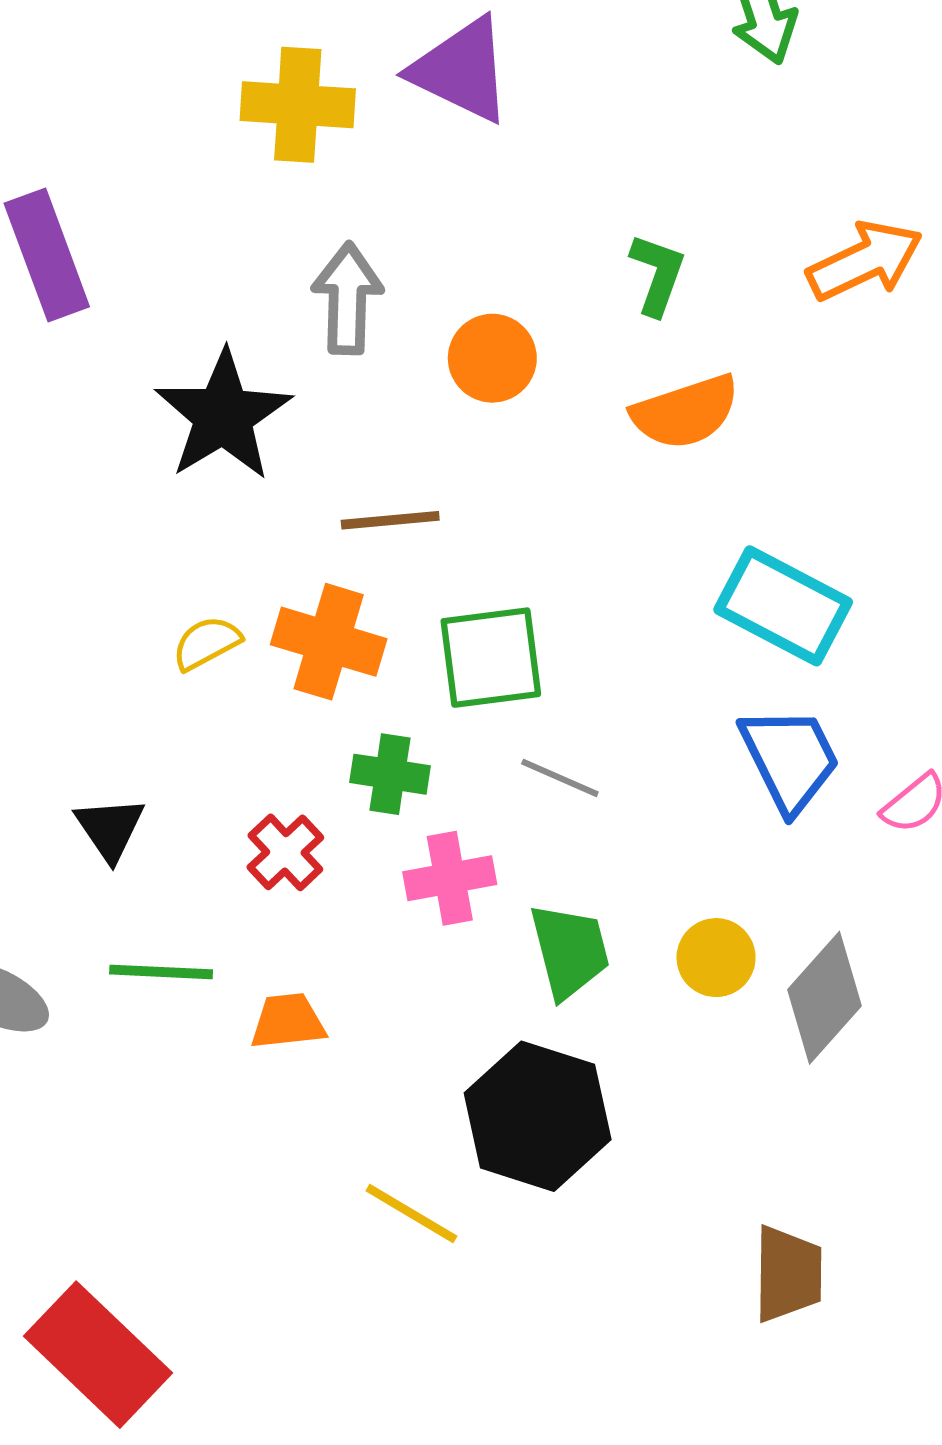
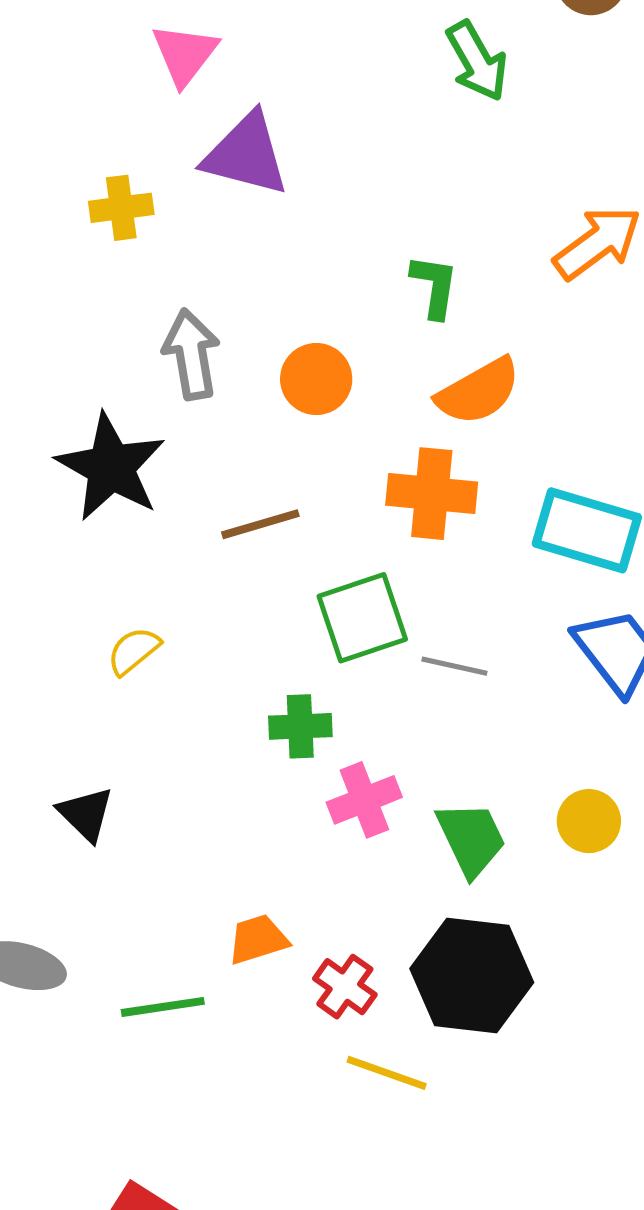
yellow cross: (298, 105) -> (121, 208), size x0.7
orange cross: (329, 642) -> (432, 494), moved
gray line: (560, 778) -> (454, 666), moved
red cross: (285, 852) -> (345, 987), moved
green line: (161, 972) -> (163, 1007), moved

